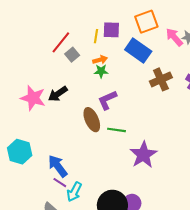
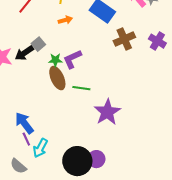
gray square: (72, 55) -> (38, 44), moved
green star: (101, 71) -> (55, 60), moved
purple line: (60, 183) -> (26, 139), turned 32

